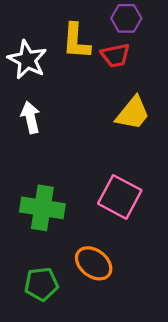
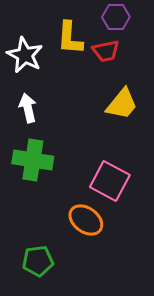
green cross: (42, 208) -> (33, 160), moved
orange ellipse: (94, 263) -> (86, 220), moved

